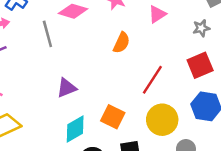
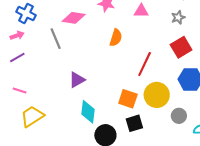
pink triangle: (157, 14) -> (141, 11), turned 42
orange square: (113, 117) -> (128, 99), moved
cyan diamond: (75, 129) -> (88, 112), turned -45

